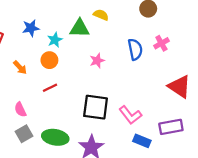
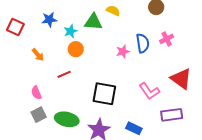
orange circle: (49, 60) -> (76, 49), moved
pink star: (97, 61) -> (123, 51), moved
pink L-shape: (130, 115) -> (149, 91), moved
blue rectangle: (142, 141) -> (134, 128), moved

